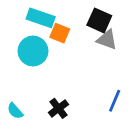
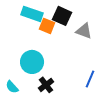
black square: (99, 20) -> (62, 16), moved
cyan circle: (33, 51) -> (32, 62), moved

